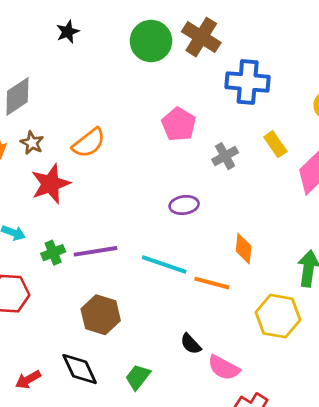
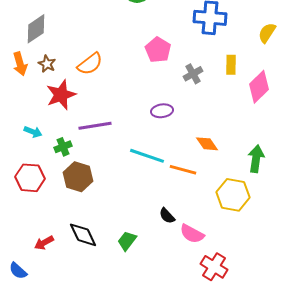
yellow rectangle: (275, 144) -> (231, 65), turned 36
orange diamond: (244, 249) -> (207, 144), turned -40
purple line: (95, 251) -> (95, 126), moved
brown hexagon: (101, 315) -> (78, 177), moved

